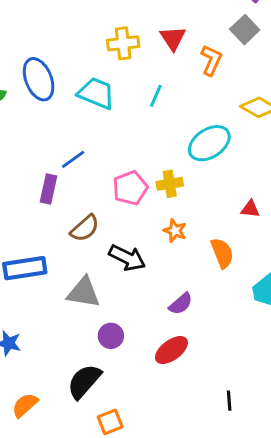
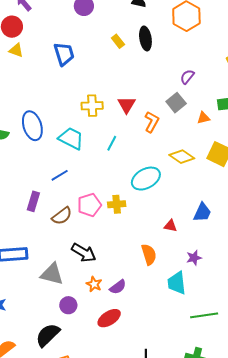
blue line: (73, 159) -> (60, 175), moved
brown semicircle: (85, 228) -> (62, 216), moved
orange star: (175, 231) -> (94, 284), moved

